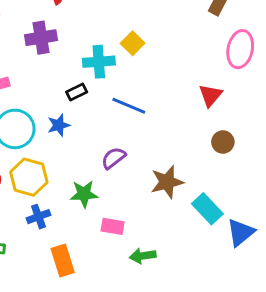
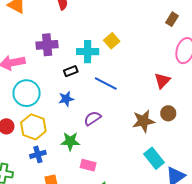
purple cross: (41, 38) -> (47, 45), moved
blue star: (59, 125) -> (66, 99), moved
brown star: (167, 182) -> (143, 121), moved

